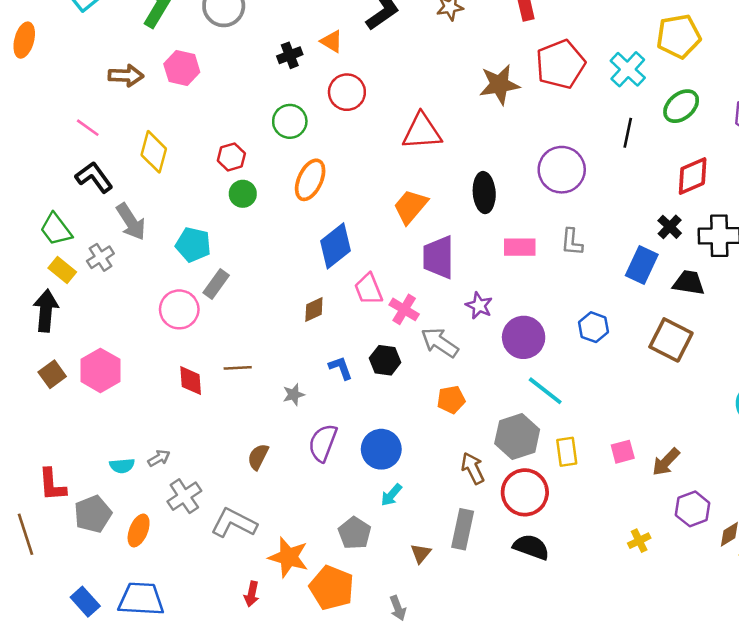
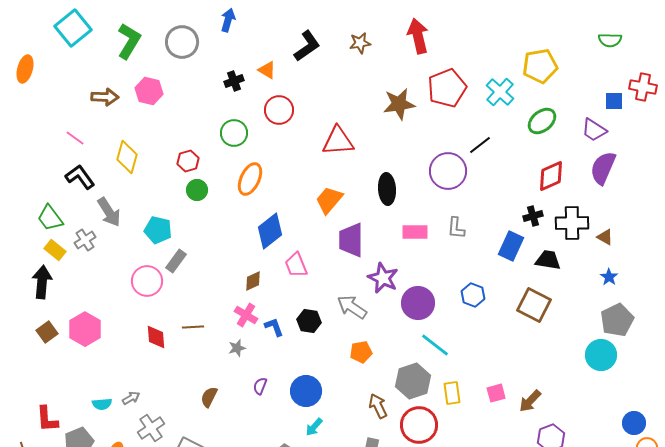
black line: (628, 133) -> (480, 145), moved, turned 40
black cross: (670, 227) -> (533, 216), turned 30
purple star: (479, 306) -> (383, 278), size x1.4
pink cross: (404, 309) -> (246, 315), moved
purple semicircle: (323, 443) -> (260, 386), size x0.6

